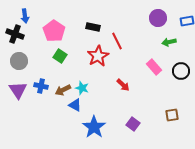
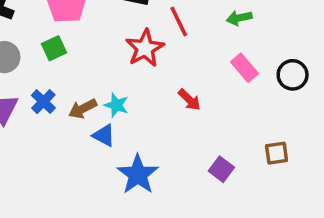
green arrow: (169, 42) -> (239, 18), moved
green square: (60, 56) -> (54, 48), moved, turned 32
blue cross: (41, 86) -> (43, 102), turned 32
purple square: (133, 124) -> (221, 169), moved

